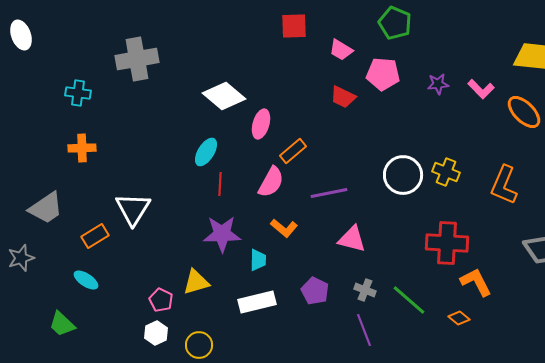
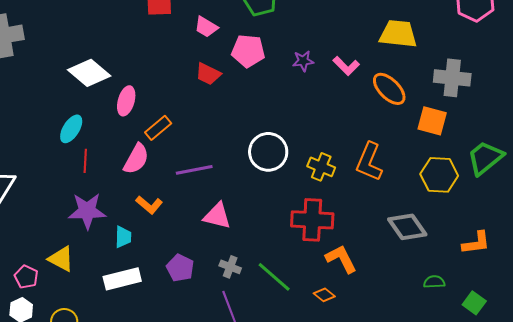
yellow cross: (446, 172) -> (321, 167), moved
yellow triangle: (196, 282) -> (61, 259), turned 44

